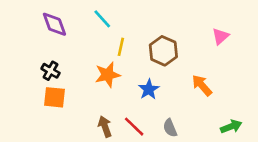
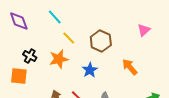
yellow line: (121, 47) -> (69, 38), turned -56
black cross: (50, 71) -> (30, 56), moved

